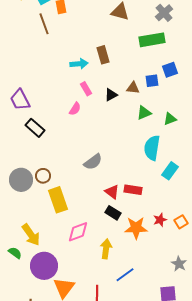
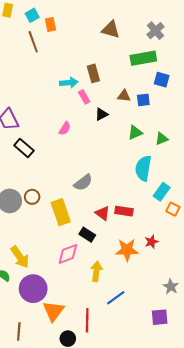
blue square: (170, 70) -> (162, 80), moved, turned 35
brown triangle: (133, 88) -> (124, 96), moved
pink rectangle: (86, 89) -> (84, 97), moved
yellow rectangle: (58, 200) -> (61, 212), moved
black rectangle: (113, 213) -> (87, 235), moved
orange square: (181, 222) -> (173, 209), moved, turned -32

